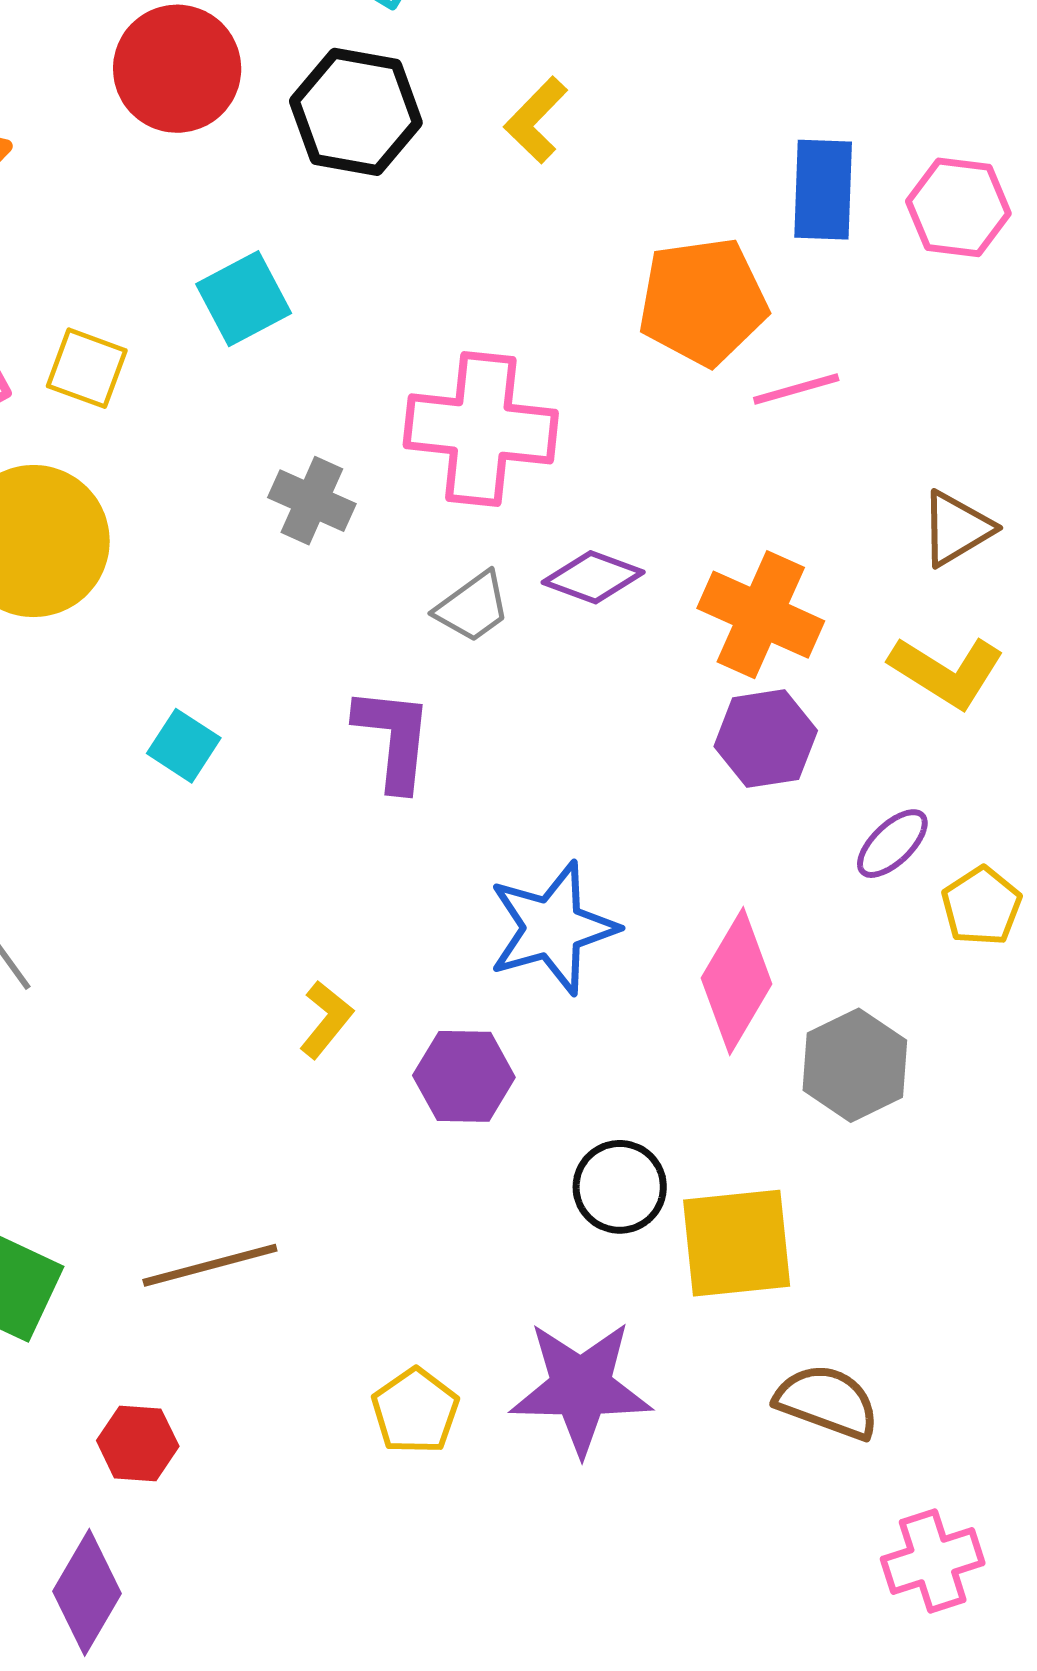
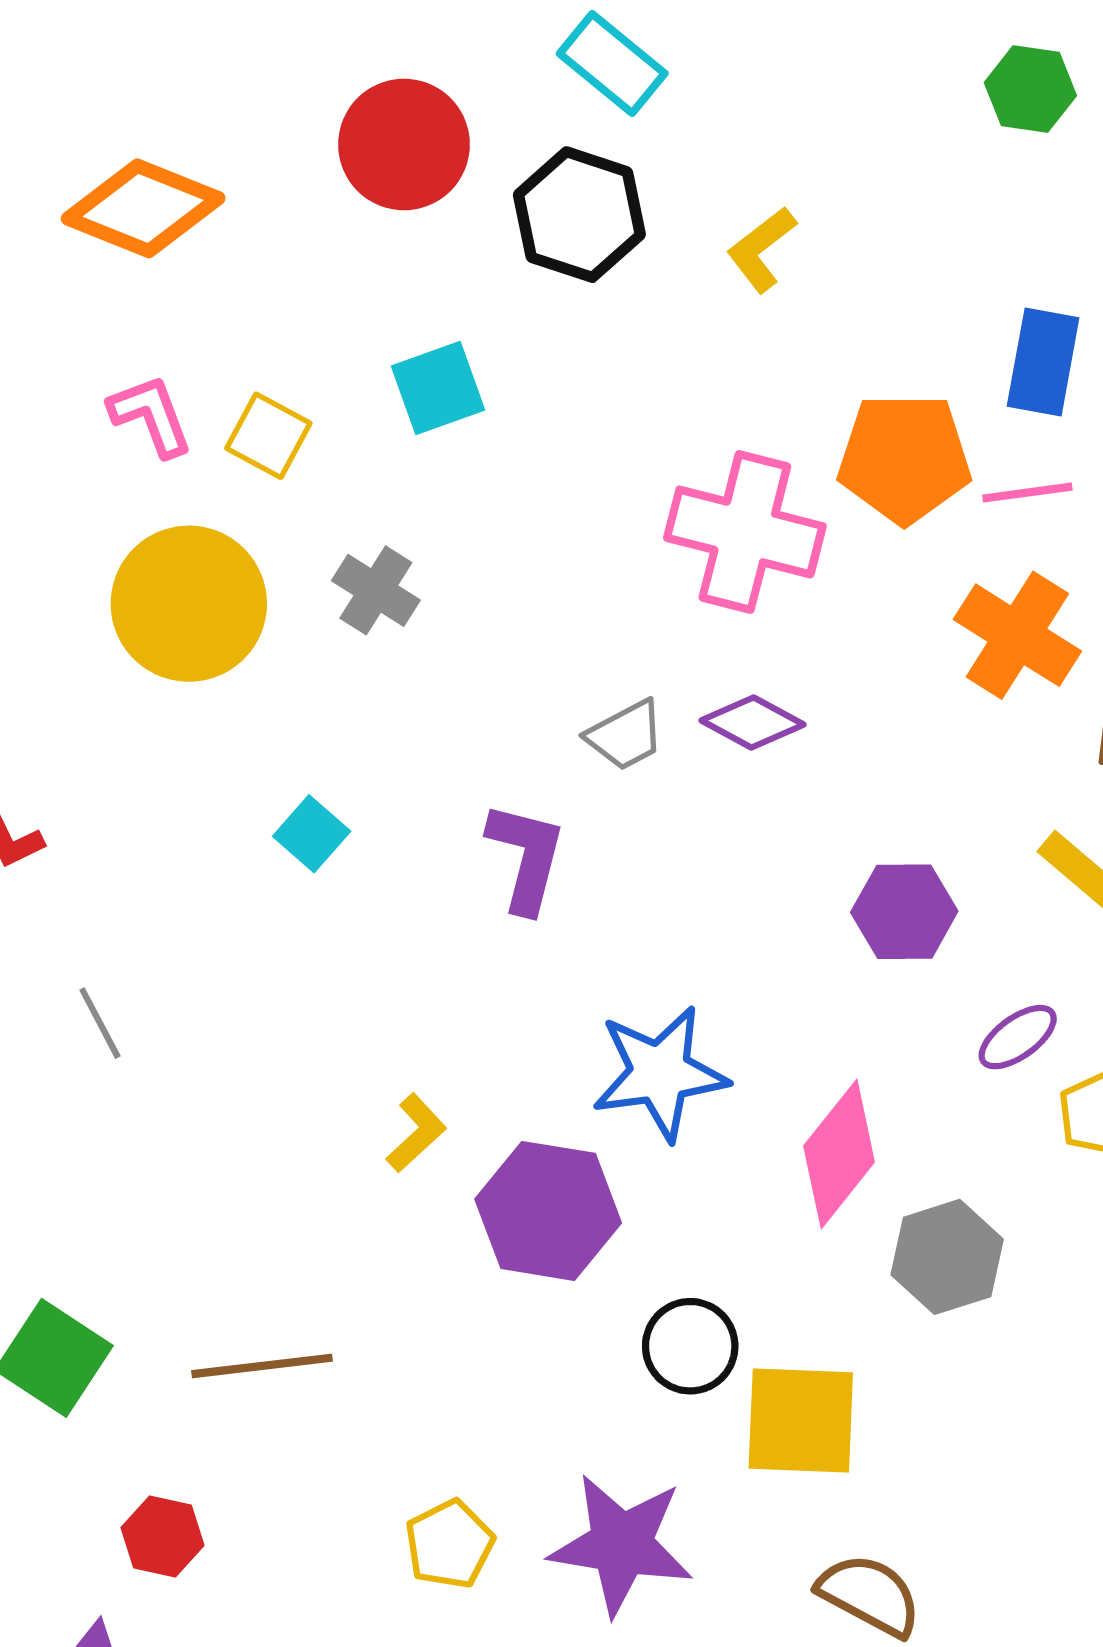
pink line: (796, 389) -> (1027, 493), moved
pink cross: (481, 429) -> (745, 532), moved
gray cross: (312, 501) -> (376, 590), moved
orange cross: (761, 615) -> (1017, 635), moved
purple hexagon: (464, 1076) -> (548, 1211), size x1.4

